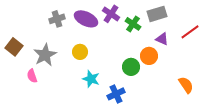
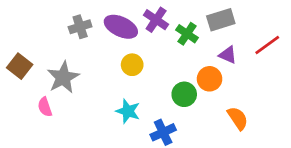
yellow circle: (80, 52) -> (132, 65), moved
orange semicircle: (186, 85) -> (238, 118), moved

